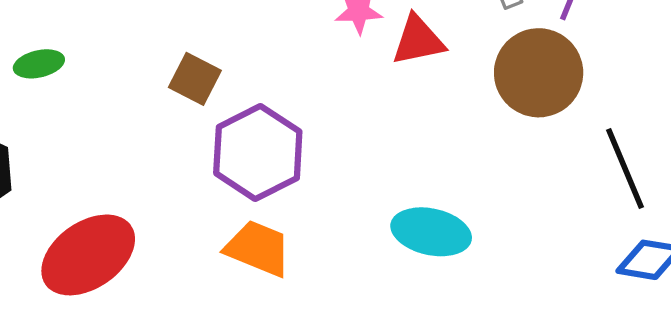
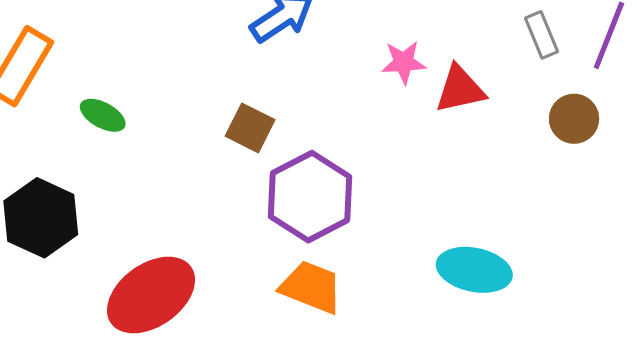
green ellipse: (39, 64) -> (103, 115), turned 42
brown circle: (539, 73) -> (574, 119), size x0.6

